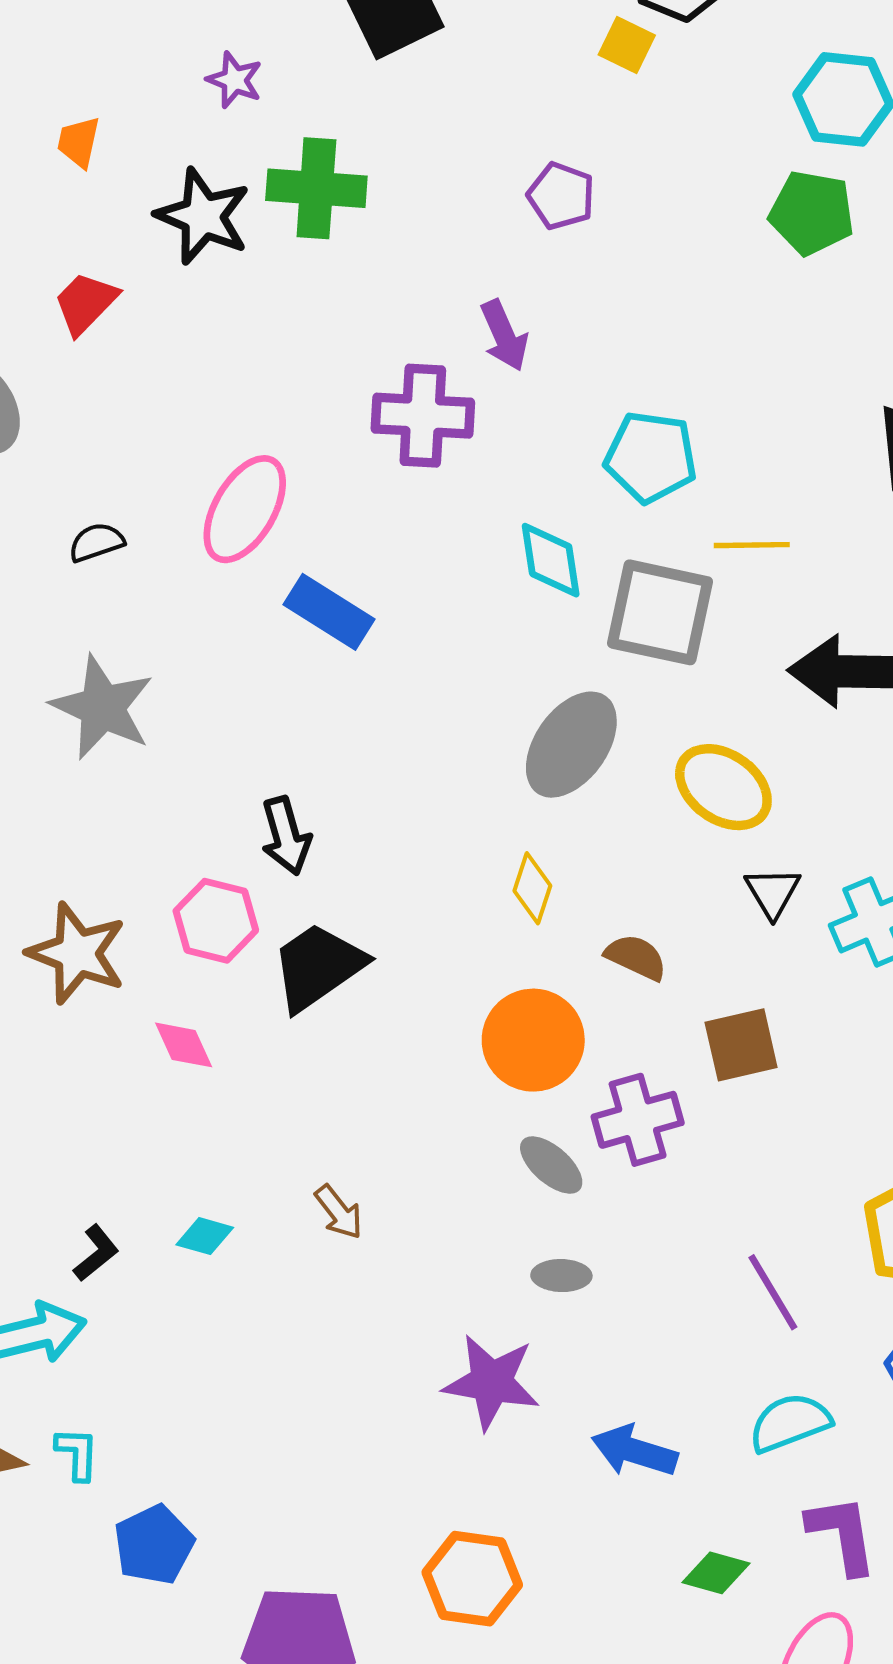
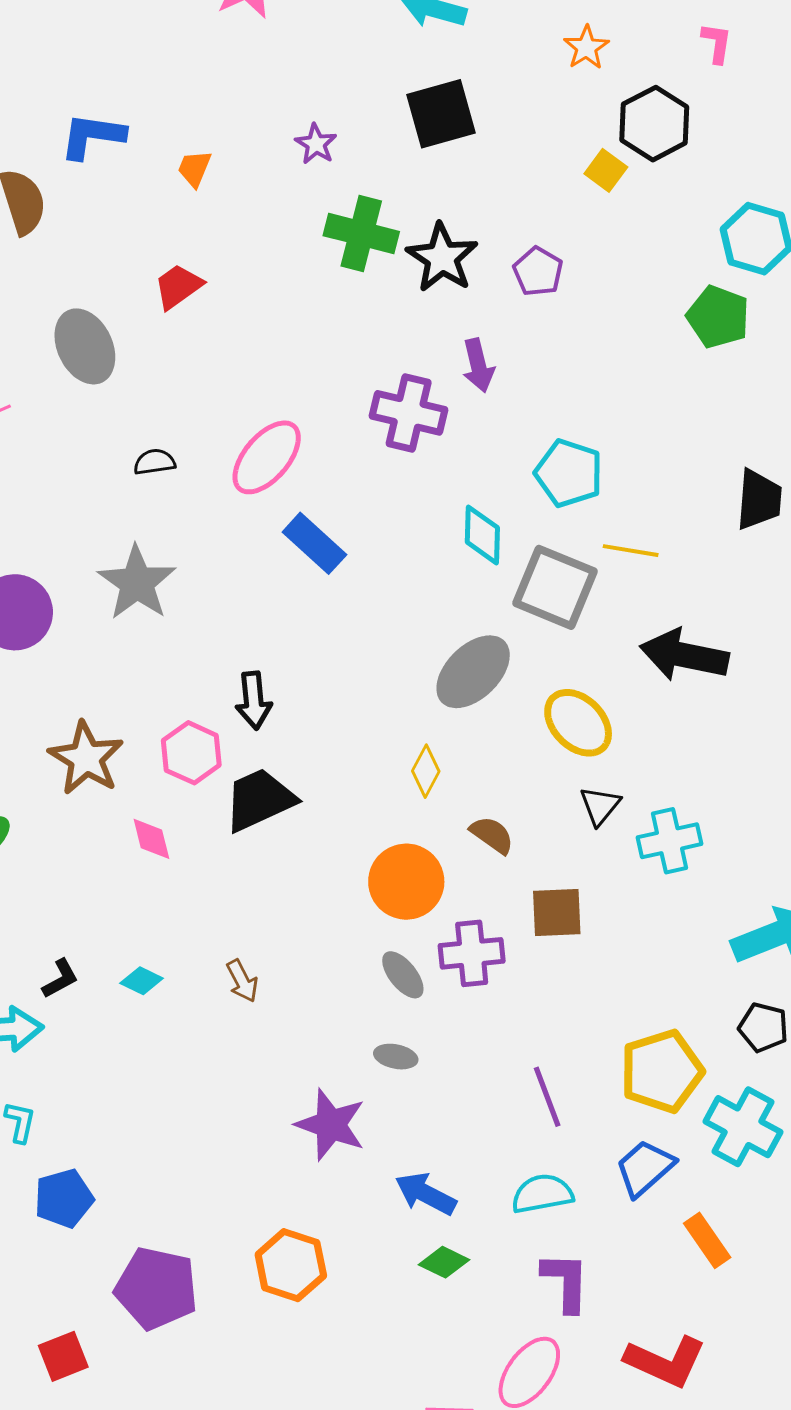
black star: (203, 216) -> (442, 258), moved
green diamond: (716, 1573) -> (444, 1262), moved

